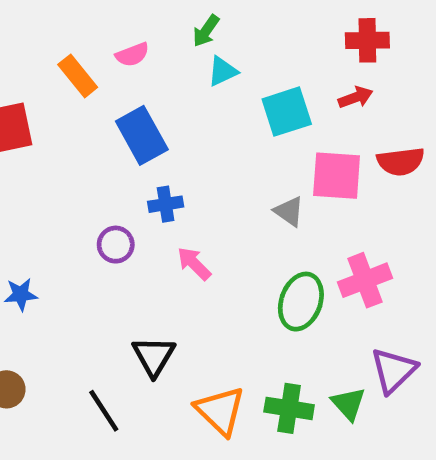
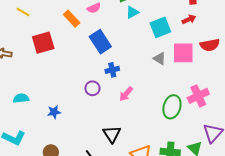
gray triangle: (289, 211) -> (160, 59), moved
pink arrow: (194, 264) -> (126, 94), turned -91

